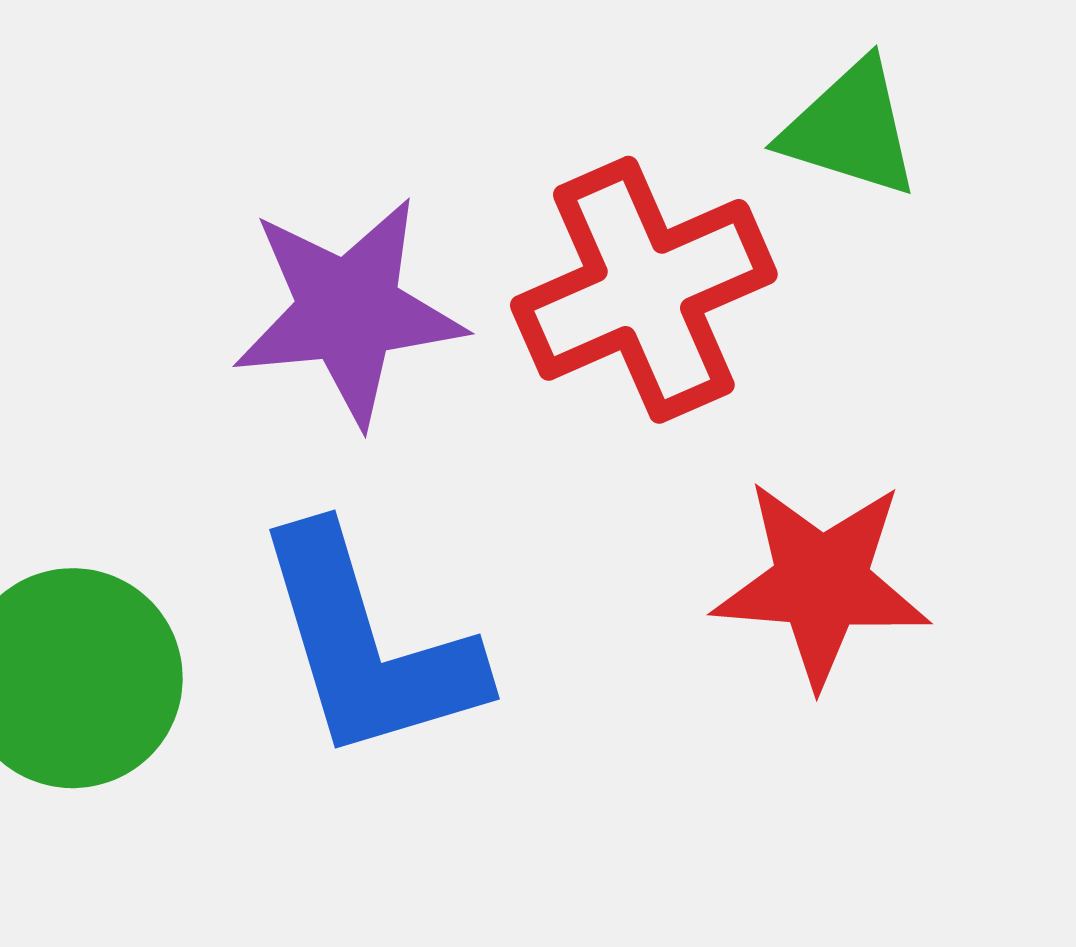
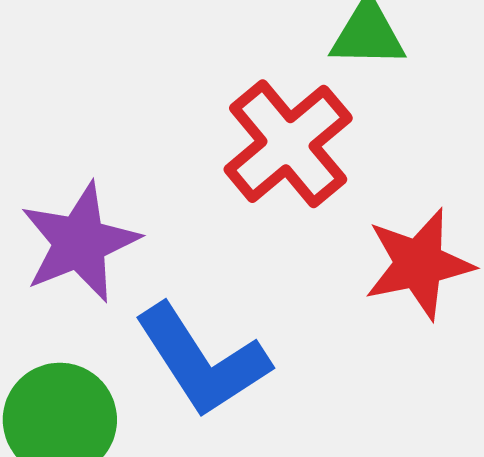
purple star: (348, 311) -> (80, 242), moved

